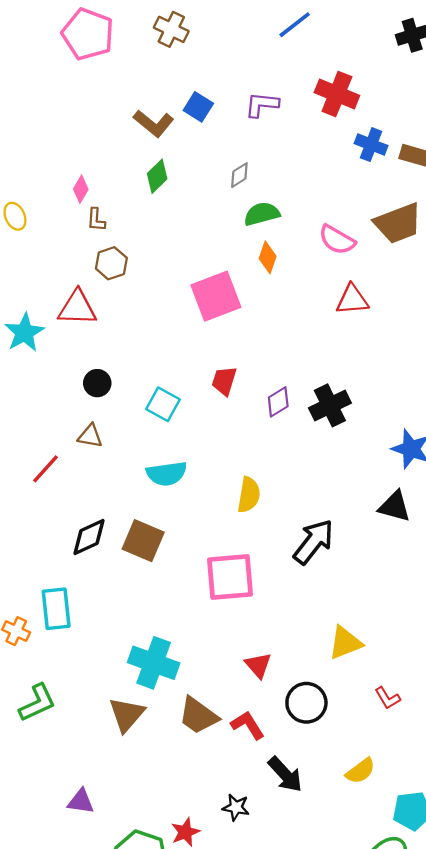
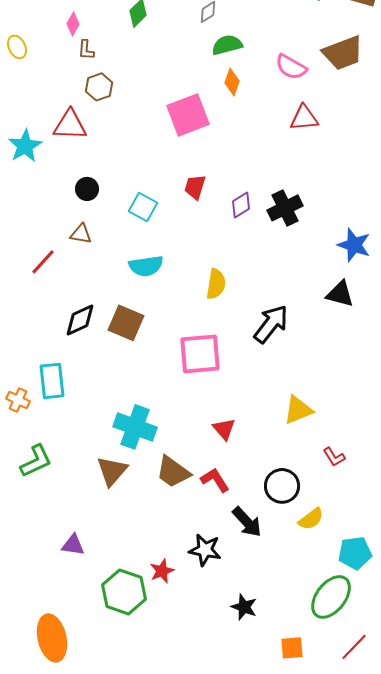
black circle: (306, 703) -> (282, 486), moved
black star: (236, 807) -> (205, 550), size x1.4

